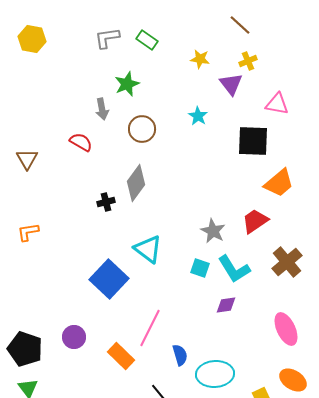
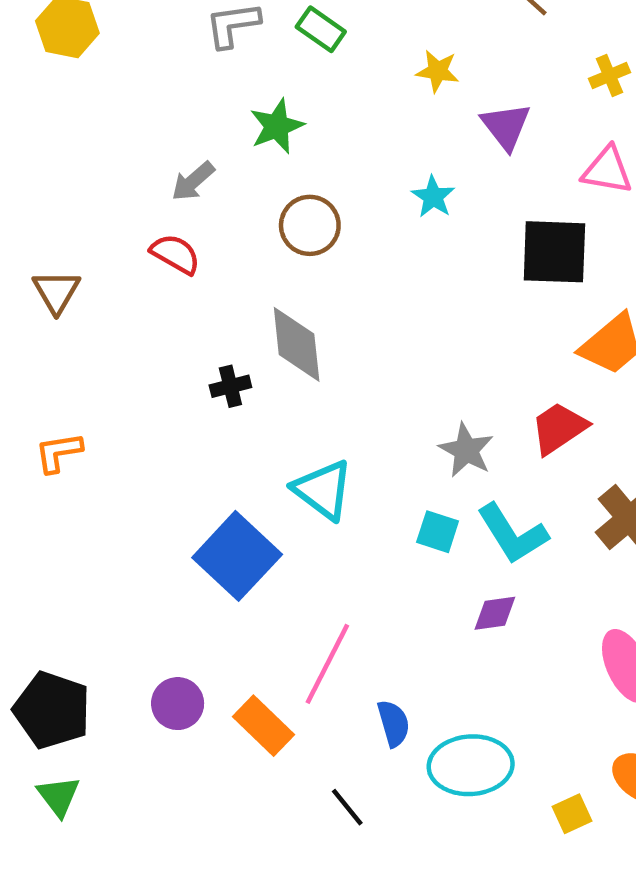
yellow cross: (248, 61) -> (609, 76), moved
gray arrow: (102, 109) -> (193, 181), moved, turned 60
gray diamond: (136, 183) -> (297, 344), turned -42
purple circle: (74, 337) -> (178, 704), moved

